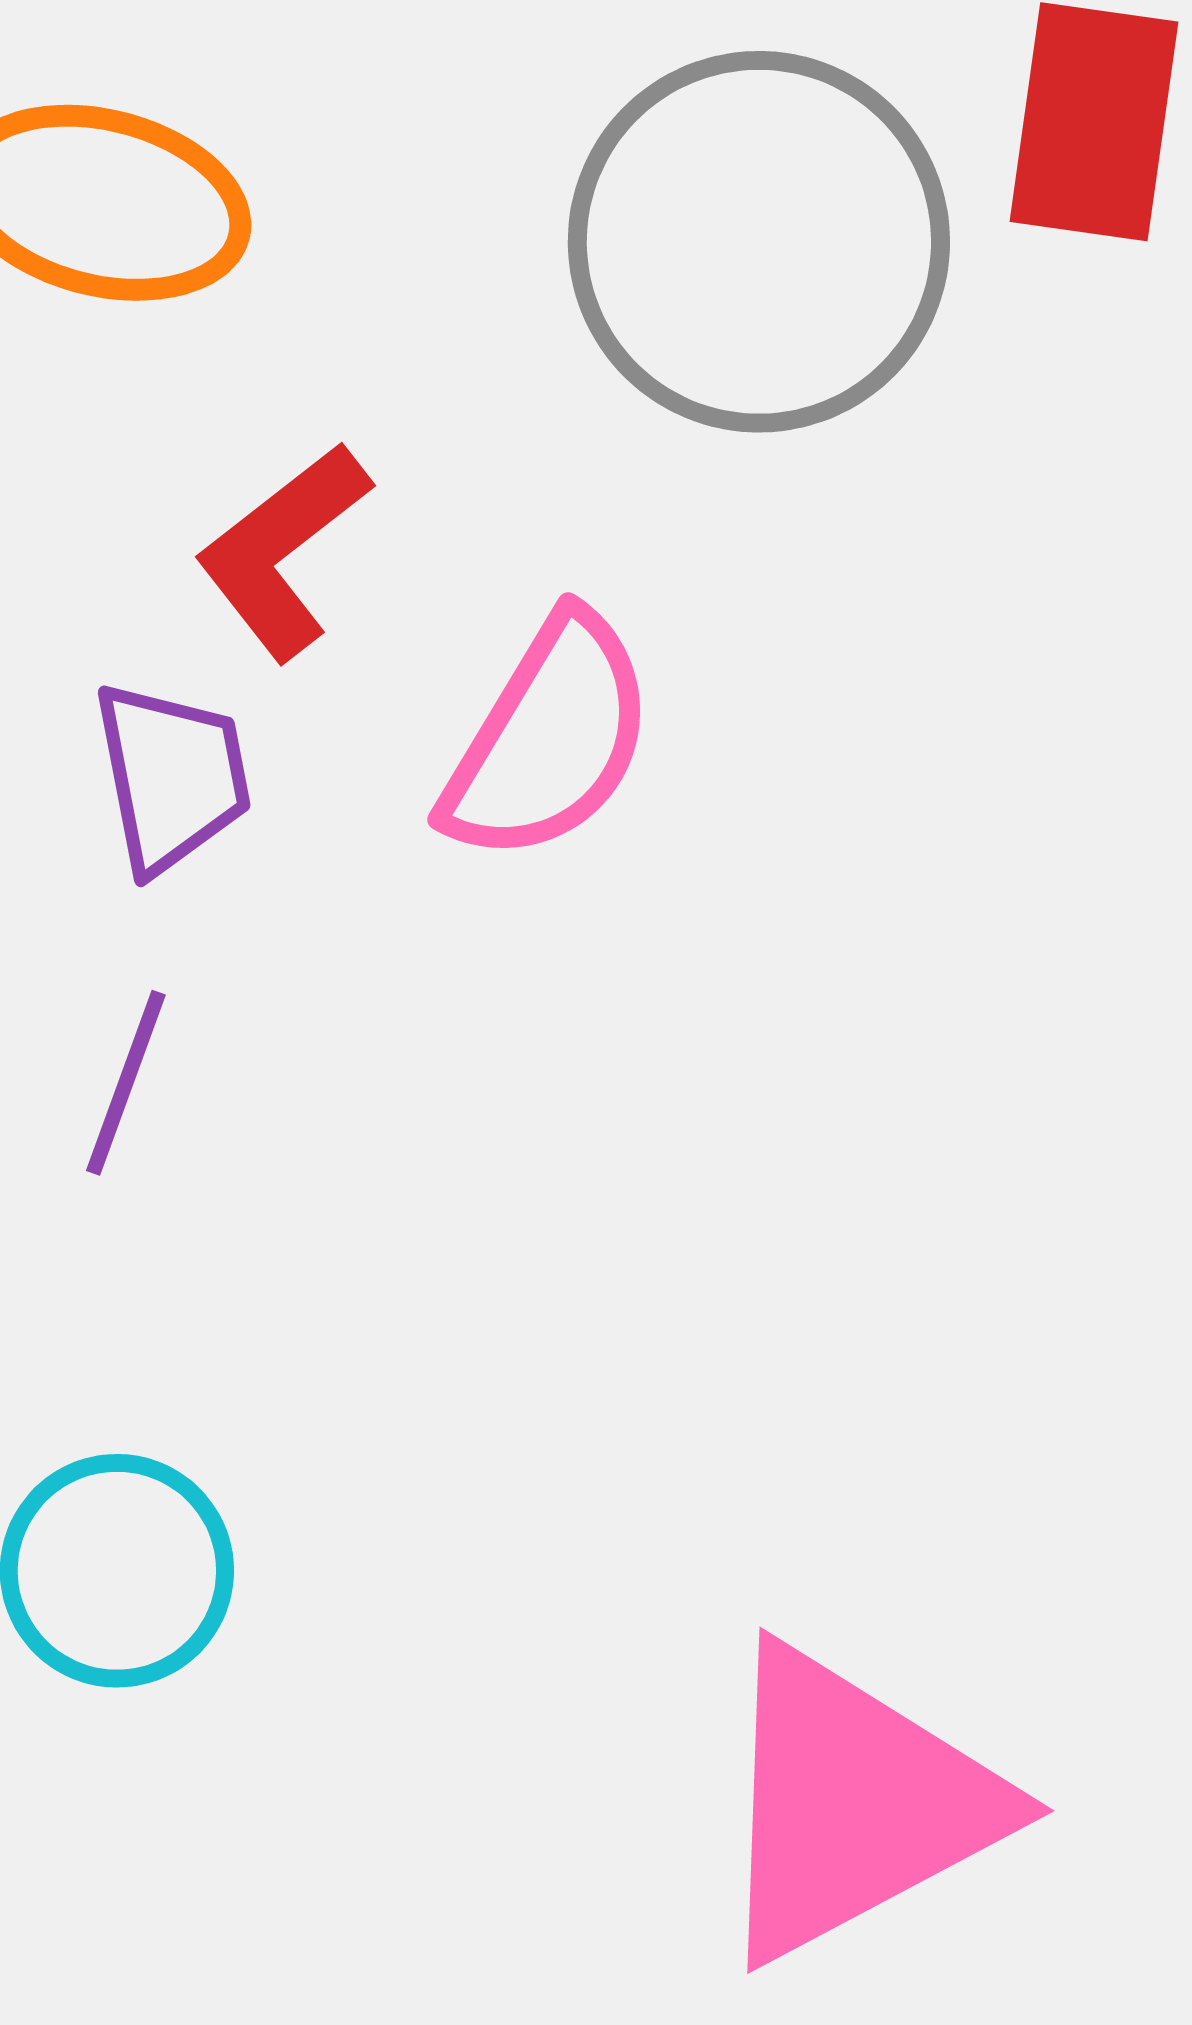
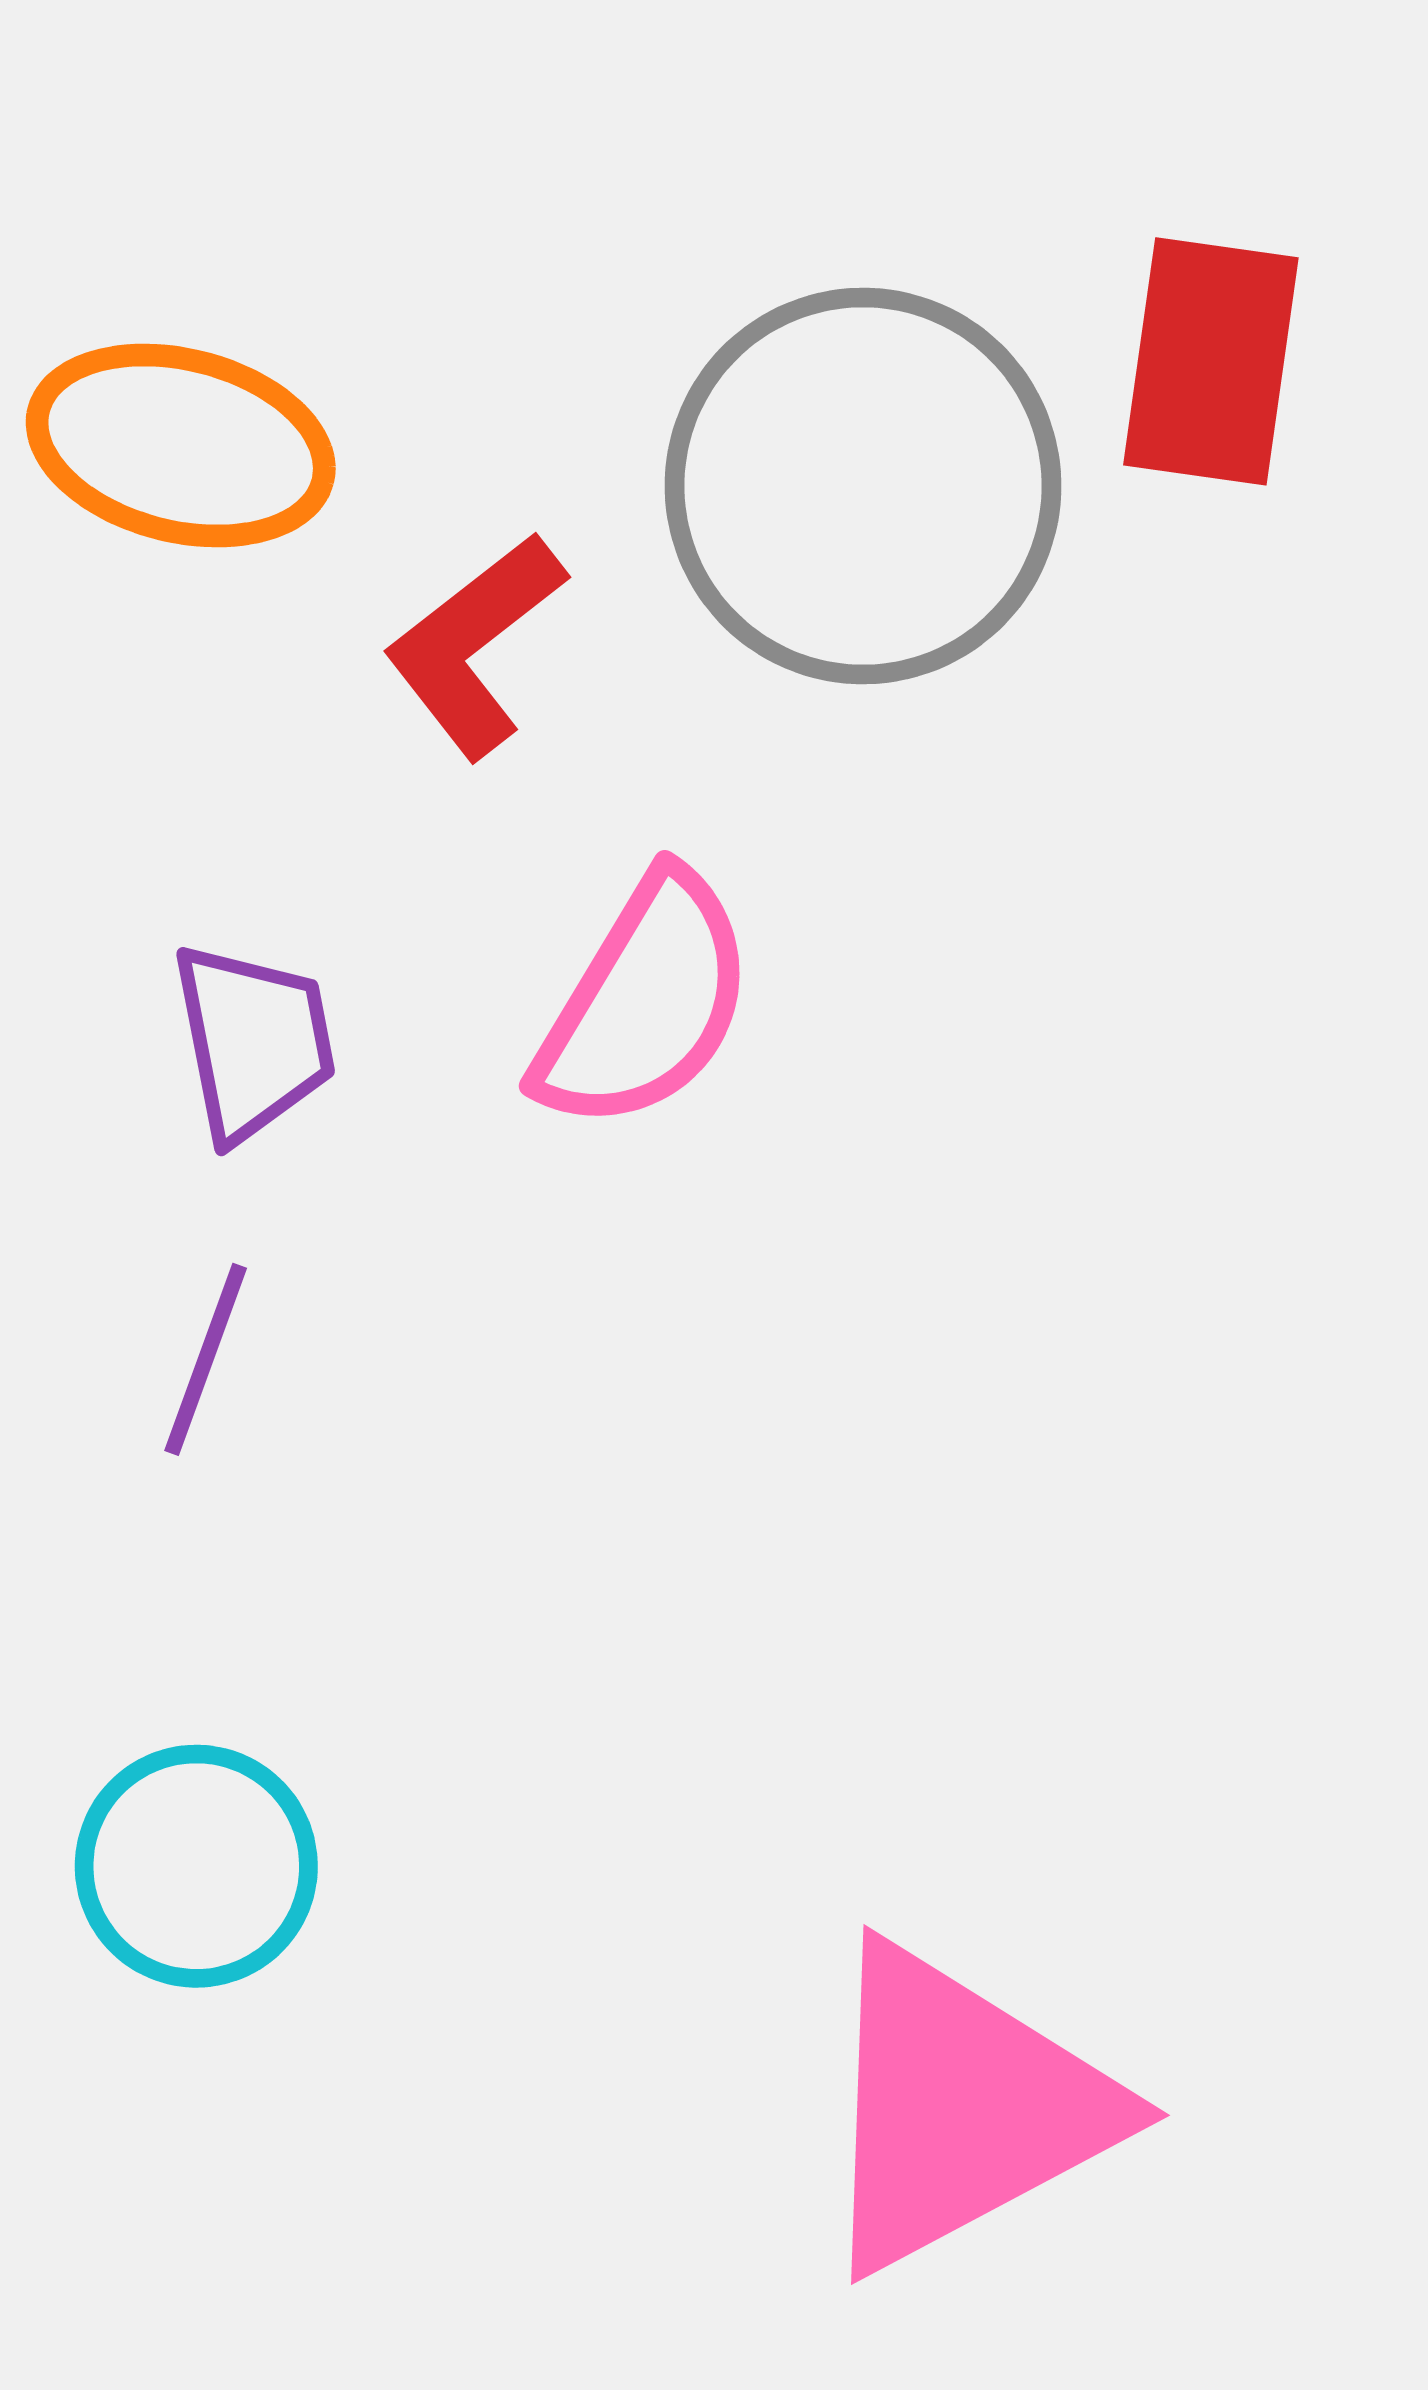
red L-shape: (283, 551) -> (475, 645), moved

